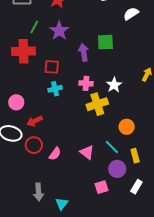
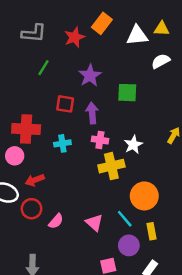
purple star: (59, 31) -> (90, 76), moved
red cross: (24, 51) -> (26, 129), moved
purple arrow: (84, 52) -> (92, 113), moved
red square: (52, 67) -> (65, 104), moved
orange circle: (127, 127) -> (144, 196), size x1.5

